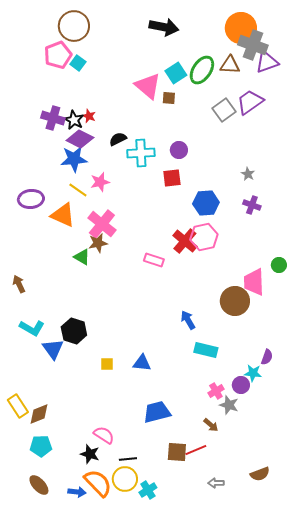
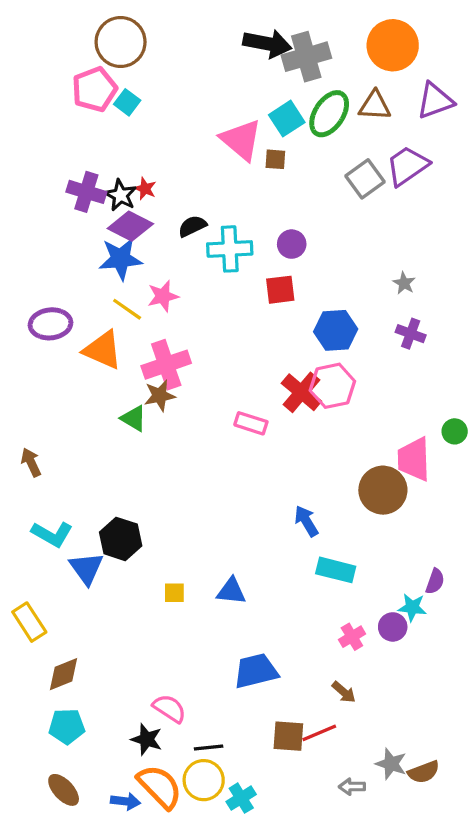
gray cross: (253, 45) -> (306, 57), moved, turned -36
pink cross: (102, 224) -> (166, 365), turned 32
gray star: (229, 405) -> (391, 764), moved
yellow rectangle: (18, 406) -> (29, 622), moved

